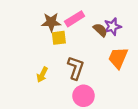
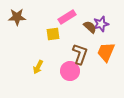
brown star: (51, 22) -> (17, 17), moved
brown L-shape: (76, 68) -> (80, 54), moved
pink circle: (84, 96) -> (70, 71), moved

